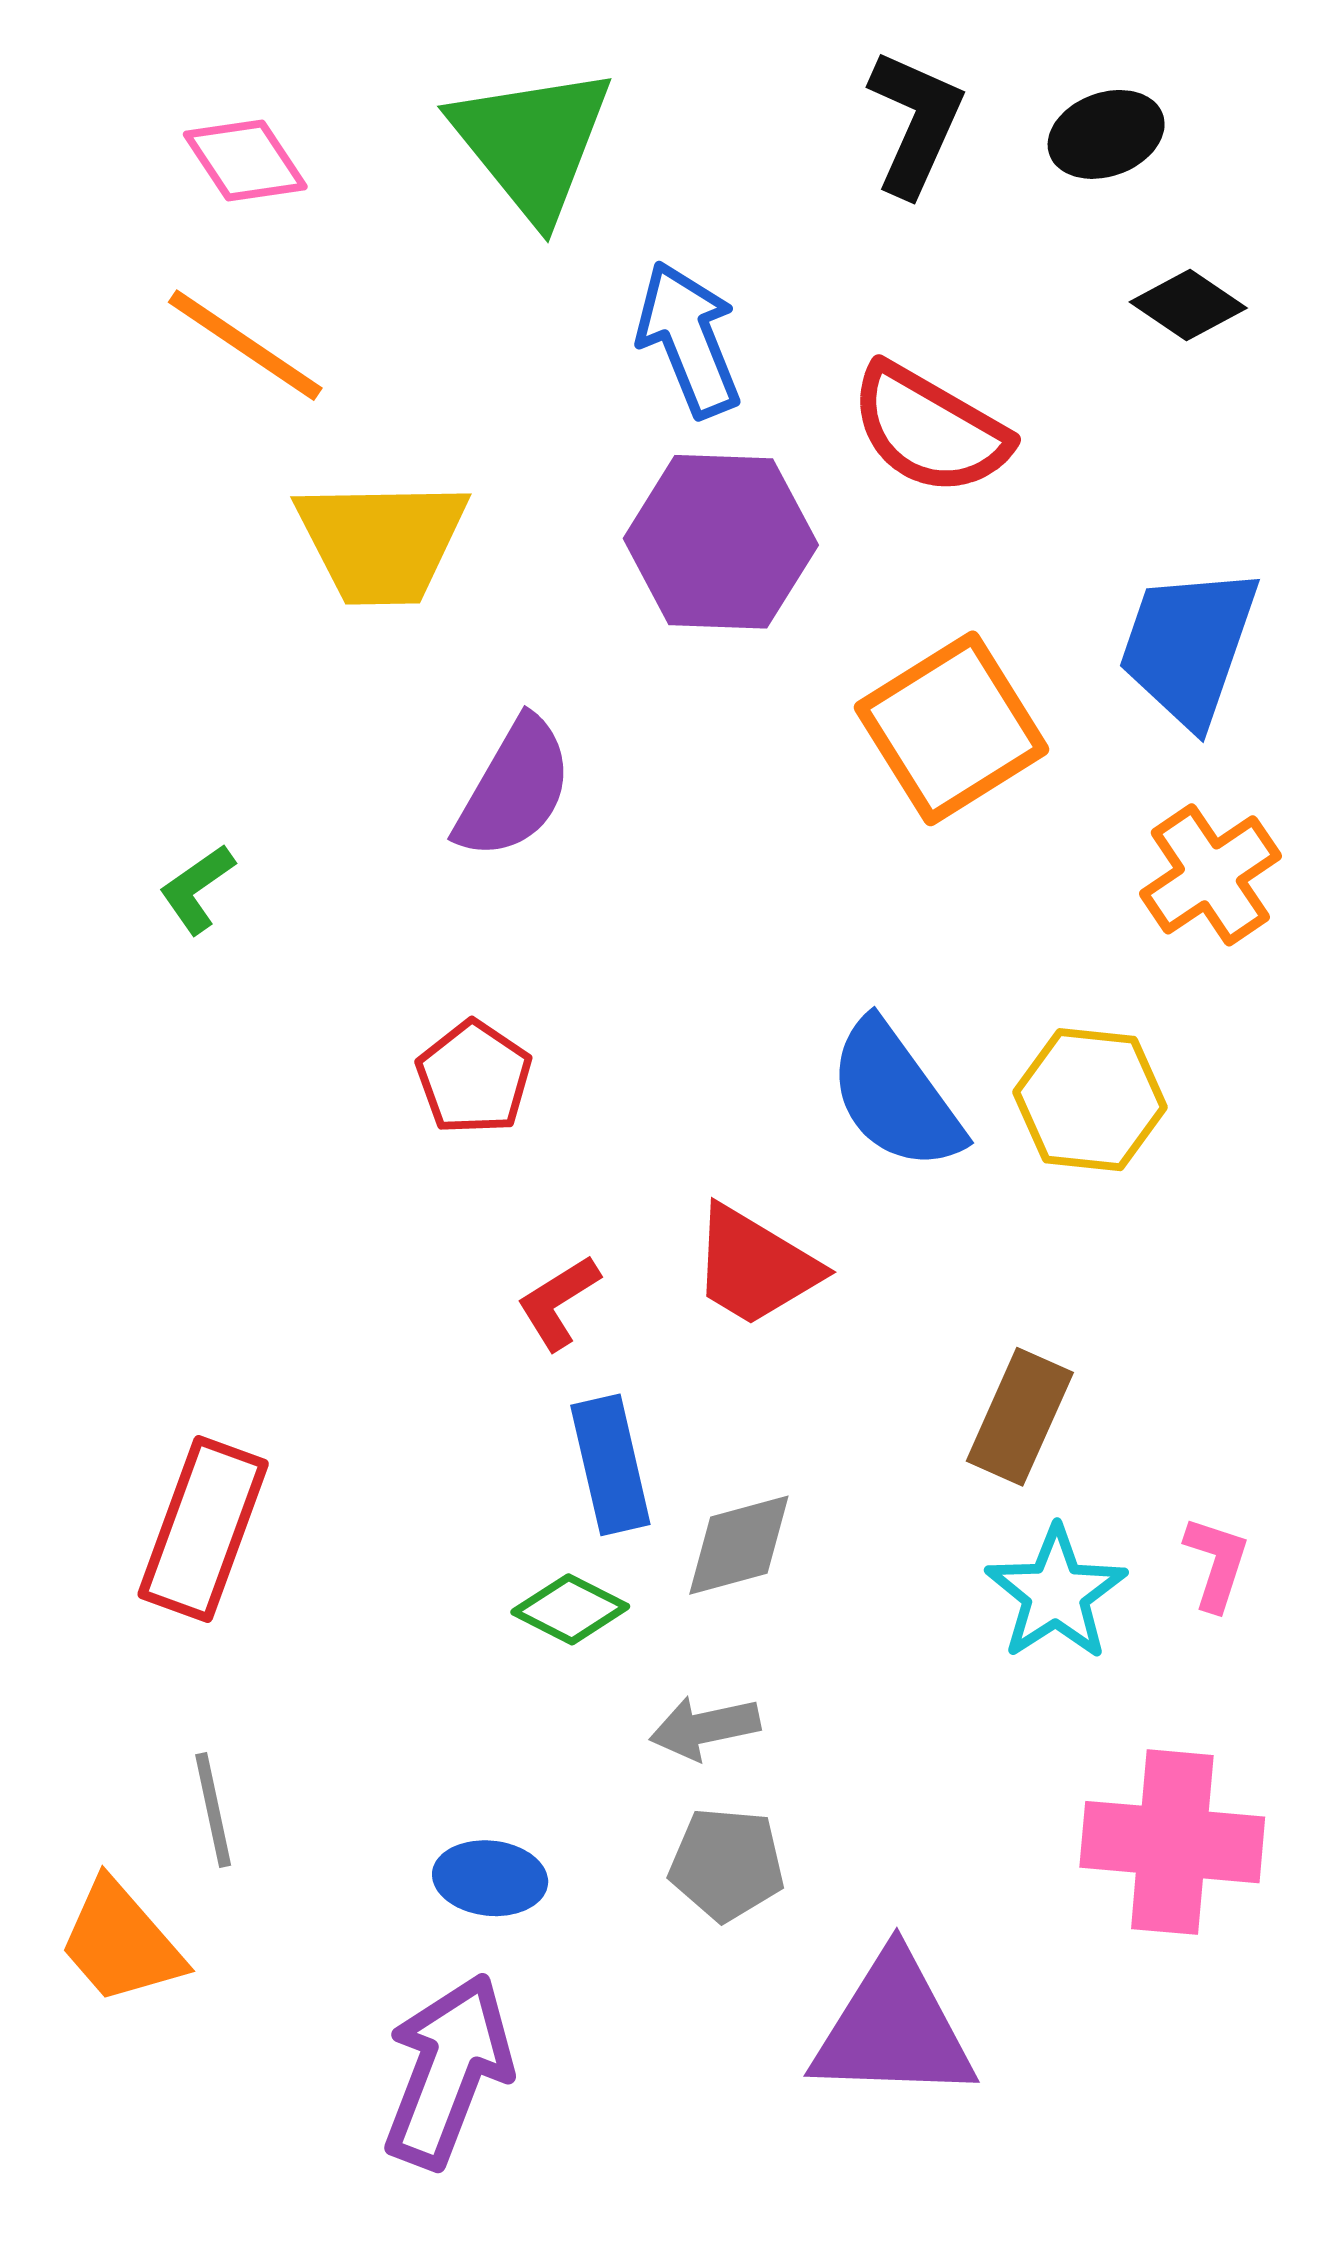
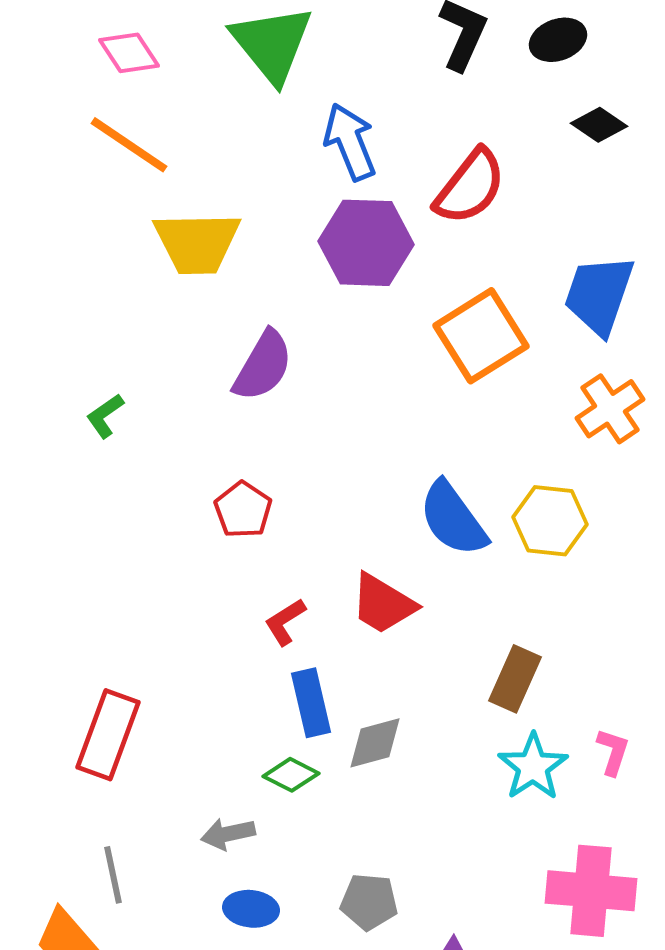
red semicircle: (929, 429) -> (470, 187), turned -82
gray arrow: (705, 1728) -> (228, 834), moved

